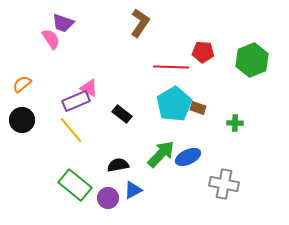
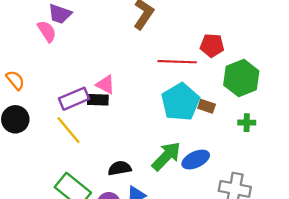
green hexagon: (252, 60) -> (241, 78), moved
orange semicircle: (22, 84) -> (15, 80), turned 90
pink triangle: (89, 88) -> (105, 85), moved
black rectangle: (122, 114) -> (98, 100), moved, turned -36

